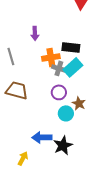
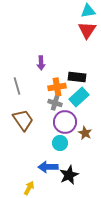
gray cross: (59, 68) -> (55, 103), moved
brown trapezoid: (17, 90) -> (23, 120), turned 40
purple circle: (59, 92) -> (65, 122), size x1.5
cyan circle: (66, 113) -> (60, 143), moved

